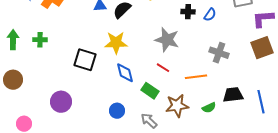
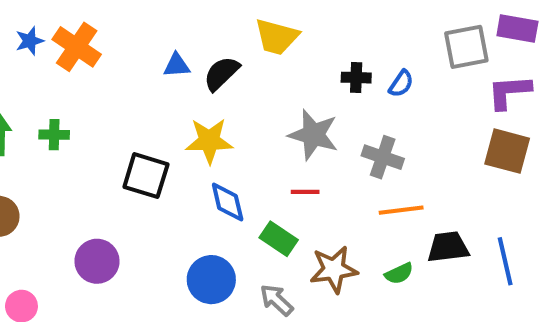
brown square: (262, 48) -> (507, 151), turned 35
gray cross: (219, 53) -> (383, 157), moved
red line: (163, 68) -> (305, 192), turned -32
orange line: (196, 77) -> (401, 210), moved
blue circle: (117, 111) -> (211, 280), size x1.5

